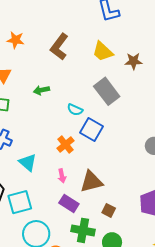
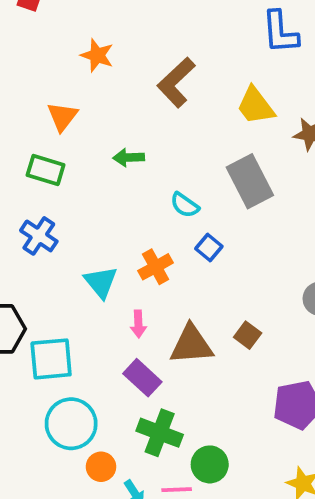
blue square: (91, 130) -> (209, 247), size x0.6
cyan triangle: (28, 162) -> (101, 282), moved
brown square: (109, 210) -> (248, 335), moved

